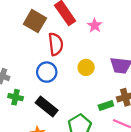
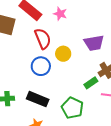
red semicircle: (56, 44) -> (43, 39), moved
blue circle: (47, 72) -> (41, 66), moved

